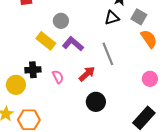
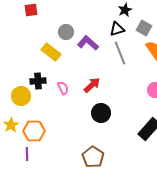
purple L-shape: (73, 44) -> (88, 43), moved
gray line: (108, 54) -> (120, 53), moved

